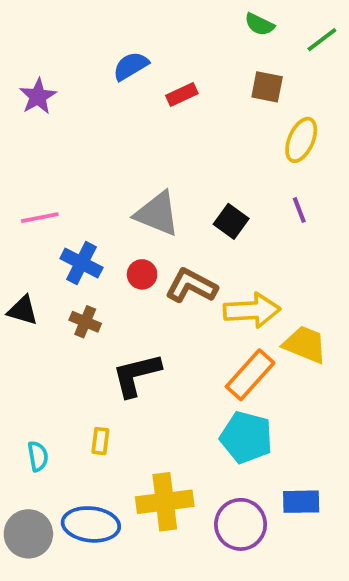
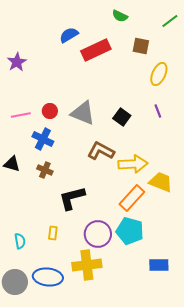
green semicircle: (259, 24) -> (120, 16), moved
red rectangle: (182, 94) -> (96, 50), size x1.8
purple star: (38, 96) -> (17, 62), moved
red circle: (142, 274) -> (50, 111), moved
purple circle: (241, 524) -> (98, 234), moved

